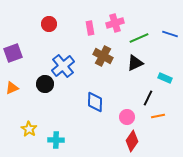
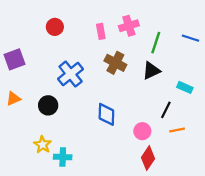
green line: (139, 38) -> (156, 43), turned -48
black circle: (45, 84) -> (48, 105), moved
yellow star: (29, 129) -> (43, 145), moved

